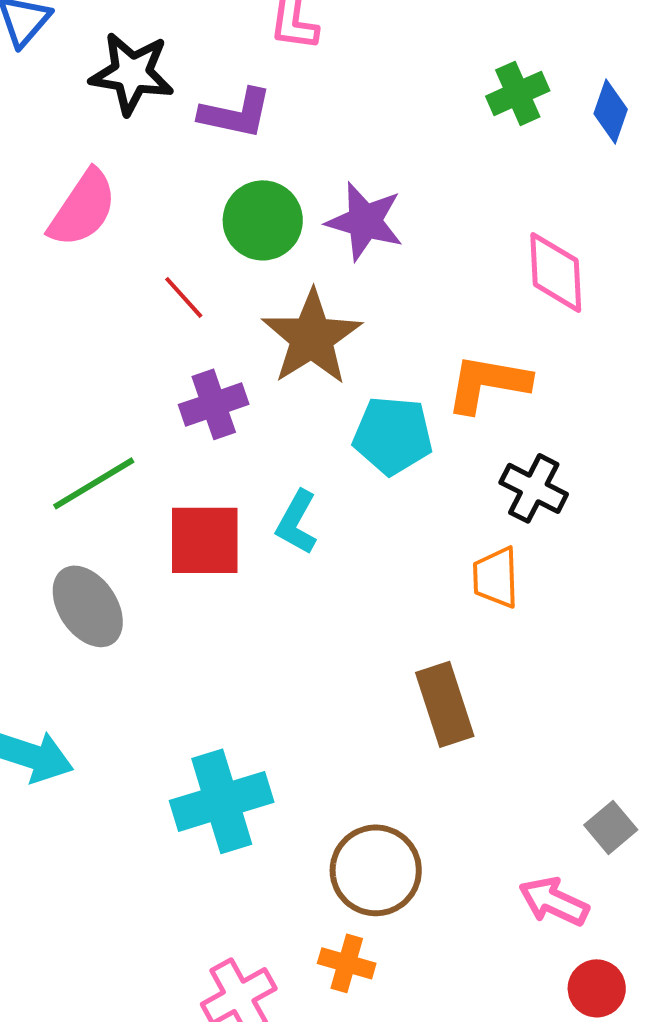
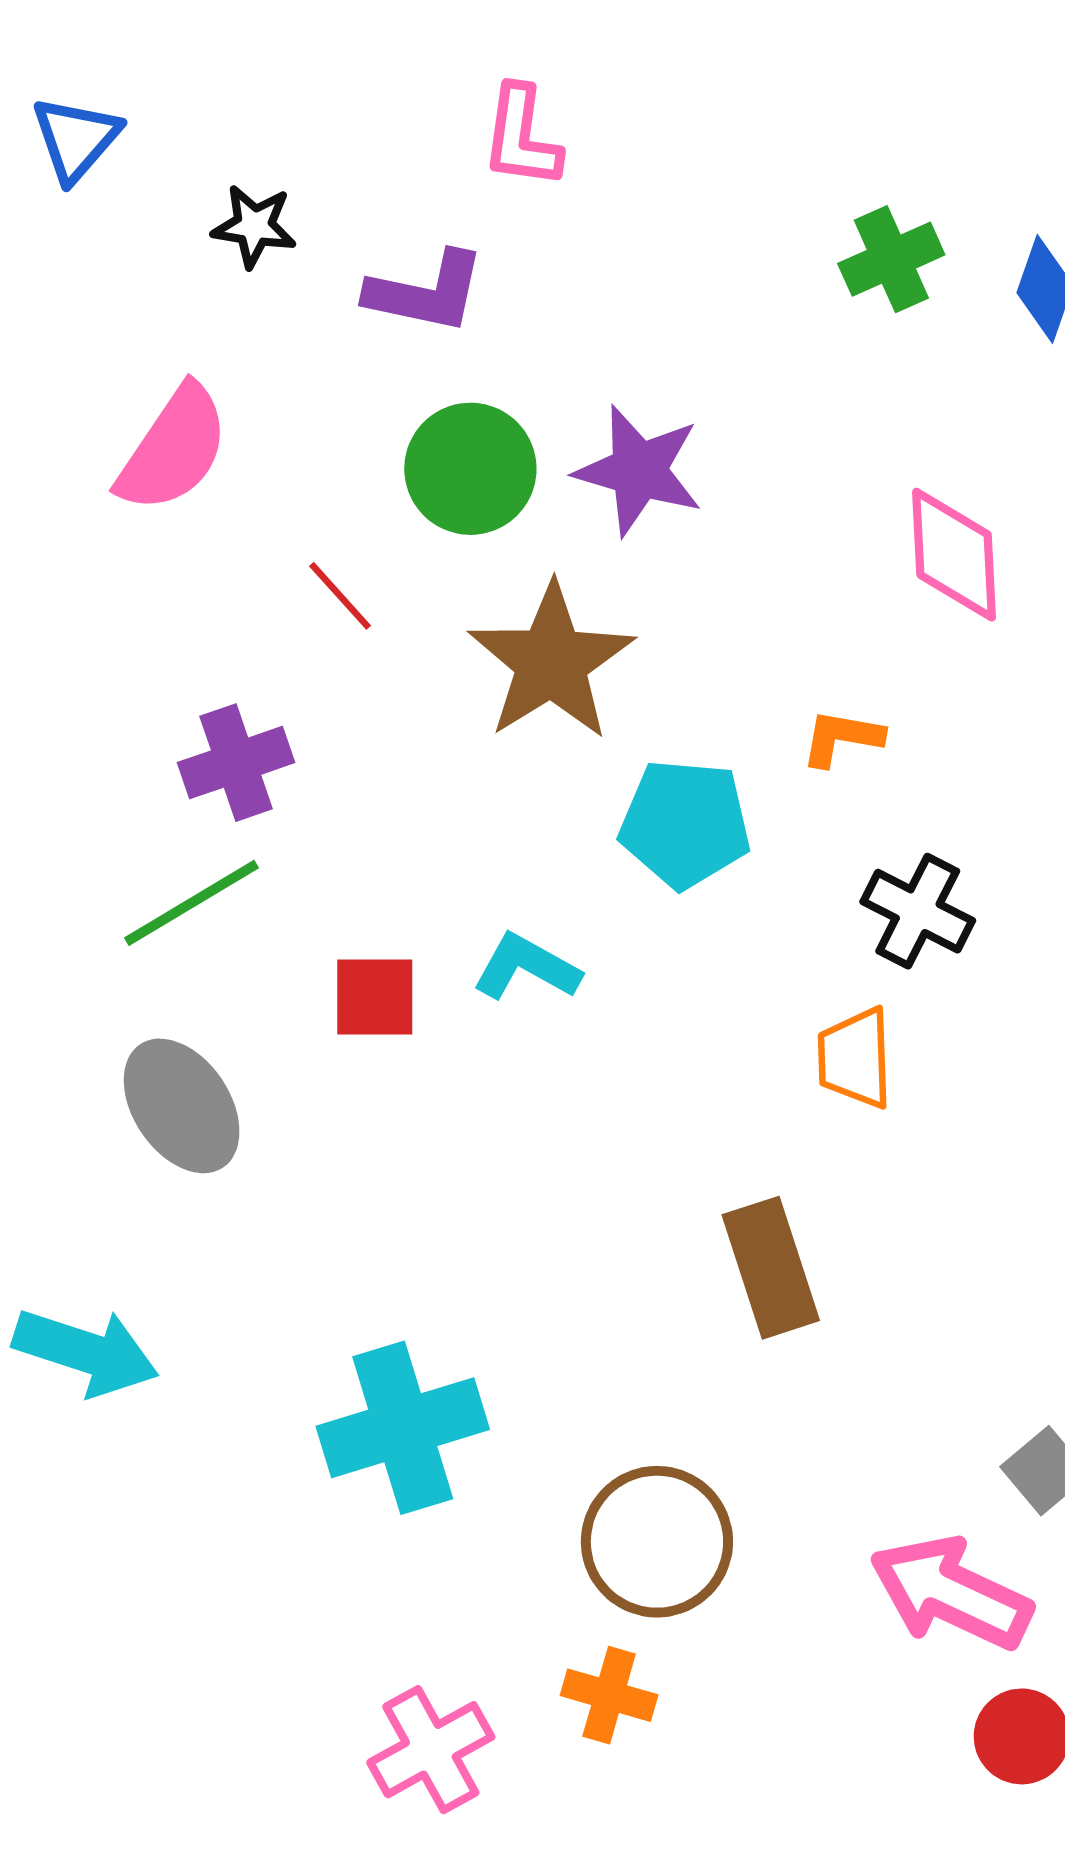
black star: (132, 73) -> (254, 226), size x0.6
orange L-shape: (488, 383) -> (842, 738), size x0.6
purple cross: (214, 404) -> (236, 763), moved
cyan L-shape: (297, 522) -> (527, 967), turned 90
red square: (205, 540) -> (375, 997), size x0.7
pink arrow: (554, 901) -> (951, 1593), size x1.4

